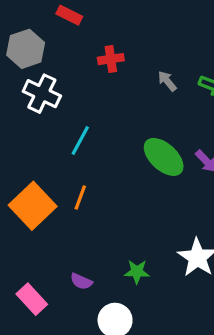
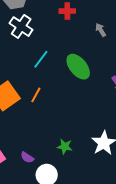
green ellipse: (164, 157) -> (78, 67), moved
purple semicircle: (81, 281) -> (27, 157), moved

